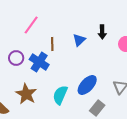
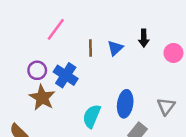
brown line: (52, 44) -> (90, 48), moved
blue ellipse: (87, 85) -> (125, 104), turned -35
brown star: (26, 94) -> (42, 98), moved

